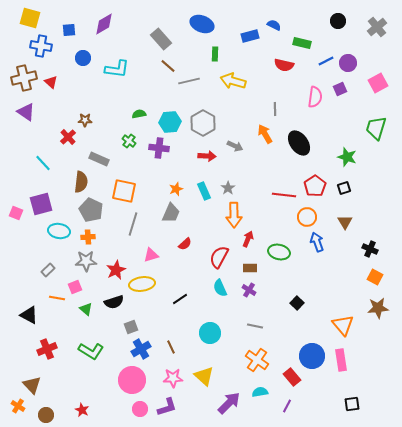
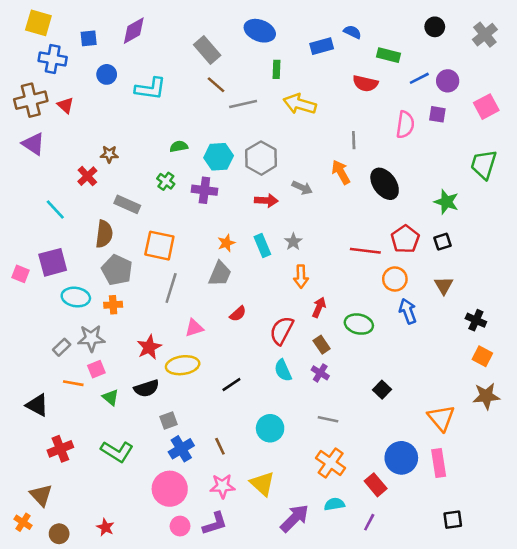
purple square: (340, 89) -> (437, 114), turned 32
orange arrow: (234, 215) -> (301, 276), size x0.7
gray star: (86, 261) -> (91, 338), moved
brown rectangle: (250, 268) -> (322, 345), turned 56

